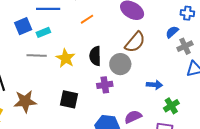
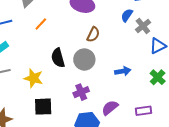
brown semicircle: (135, 42) -> (93, 34), size x0.7
yellow star: (66, 58) -> (34, 78), moved
purple cross: (105, 85) -> (81, 92), moved
green cross: (171, 106) -> (158, 77), moved

